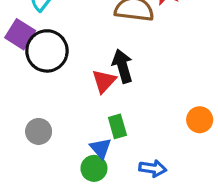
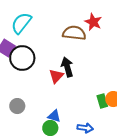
green rectangle: (117, 126) -> (102, 101), moved
blue triangle: (101, 148) -> (54, 116), turned -32

